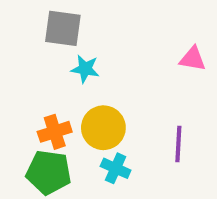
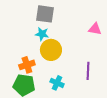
gray square: (63, 28) -> (45, 14), moved
yellow circle: (103, 128) -> (51, 50), moved

